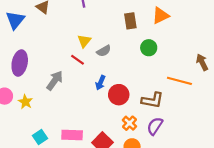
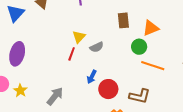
orange triangle: (161, 16) -> (151, 28), moved
red line: (77, 60) -> (72, 54), turned 72
gray arrow: (55, 80) -> (55, 96), moved
orange line: (179, 81) -> (153, 66), moved

